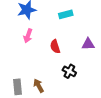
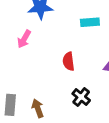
pink arrow: (28, 36) -> (24, 39), moved

